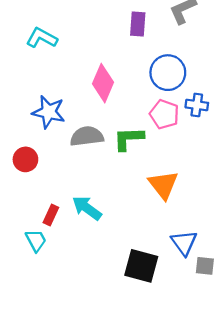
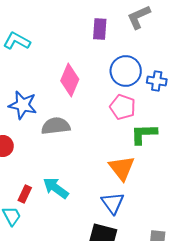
blue cross: (197, 105) -> (157, 81), moved
green L-shape: (128, 139) -> (144, 134), moved
blue triangle: (184, 243) -> (113, 203), moved

